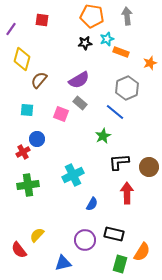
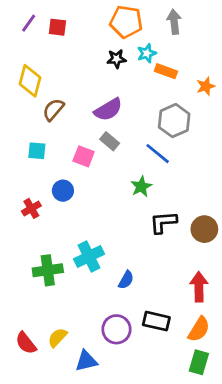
purple line: (11, 29) -> (29, 23), moved
blue circle: (37, 139) -> (63, 191), moved
cyan cross: (73, 175) -> (89, 257), moved
green cross: (28, 185) -> (48, 270), moved
red arrow: (127, 193) -> (199, 287), moved
yellow semicircle: (37, 235) -> (57, 338), moved
orange semicircle: (142, 252) -> (199, 329), moved
green rectangle: (120, 264) -> (199, 362), moved

